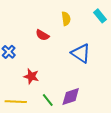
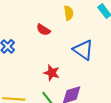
red star: (31, 76) -> (52, 73), moved

